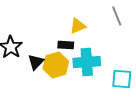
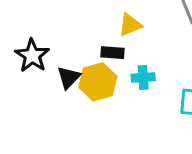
cyan cross: (87, 62) -> (143, 77), size x0.6

